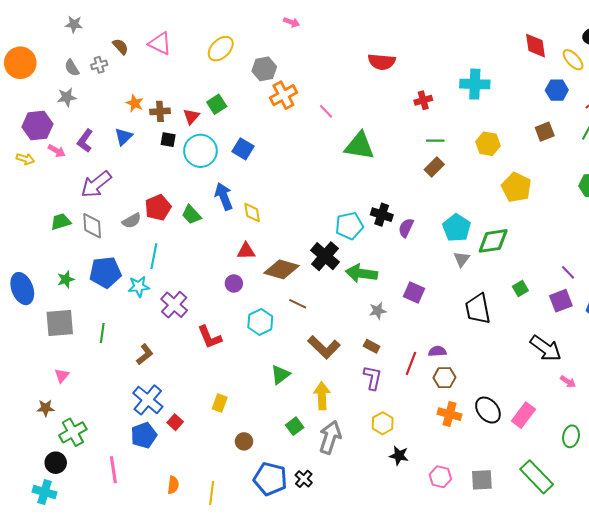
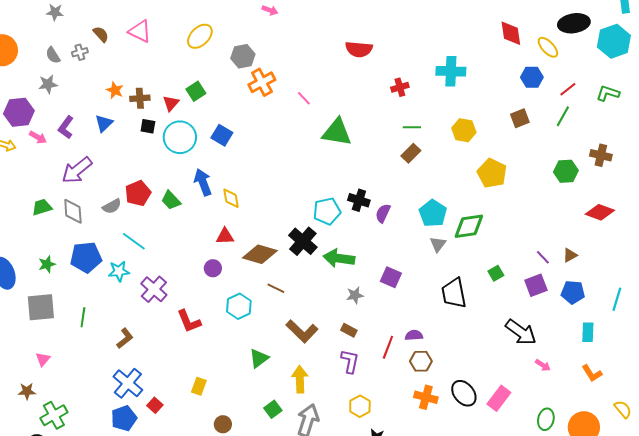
cyan line: (154, 256) -> (134, 241), turned -65

